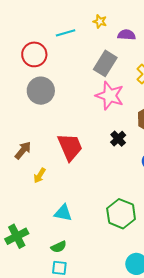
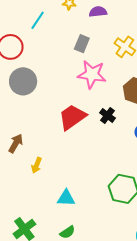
cyan line: (66, 33) -> (38, 20), turned -30
gray rectangle: (105, 63) -> (82, 44), size x0.7
red trapezoid: (70, 147) -> (72, 117), moved, turned -92

